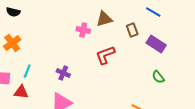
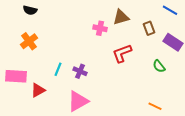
cyan line: (27, 71) -> (58, 69), moved
green semicircle: (158, 77) -> (159, 66), moved
red triangle: (21, 92) -> (38, 90), turned -35

